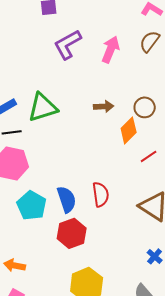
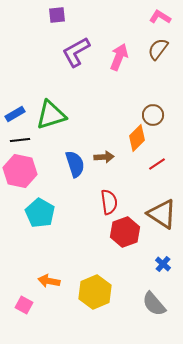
brown arrow: (104, 106) -> (104, 157), moved
blue semicircle: (67, 199) -> (75, 164), moved
red hexagon: (72, 233) -> (125, 232), moved
orange arrow: (15, 265) -> (49, 281), moved

